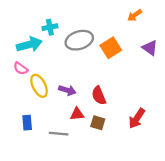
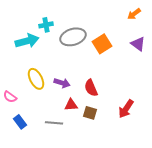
orange arrow: (135, 15) -> (134, 14), moved
pink semicircle: (21, 68) -> (10, 97), moved
blue rectangle: (27, 123) -> (20, 122), moved, turned -32

